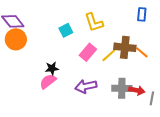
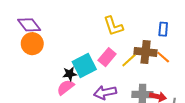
blue rectangle: (142, 14) -> (163, 29), moved
cyan square: (66, 30) -> (84, 65), moved, size x1.6

